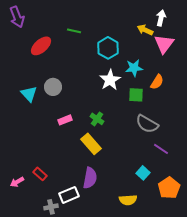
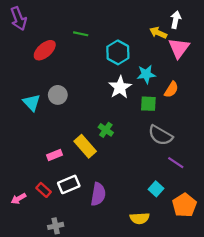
pink rectangle: (65, 120) -> (55, 155), moved
yellow rectangle: (91, 144) -> (85, 146), moved
white rectangle: (69, 195) -> (69, 184), moved

